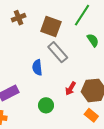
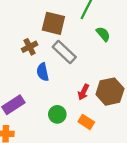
brown cross: (19, 18) -> (30, 47), moved
orange rectangle: (91, 115) -> (86, 122), moved

